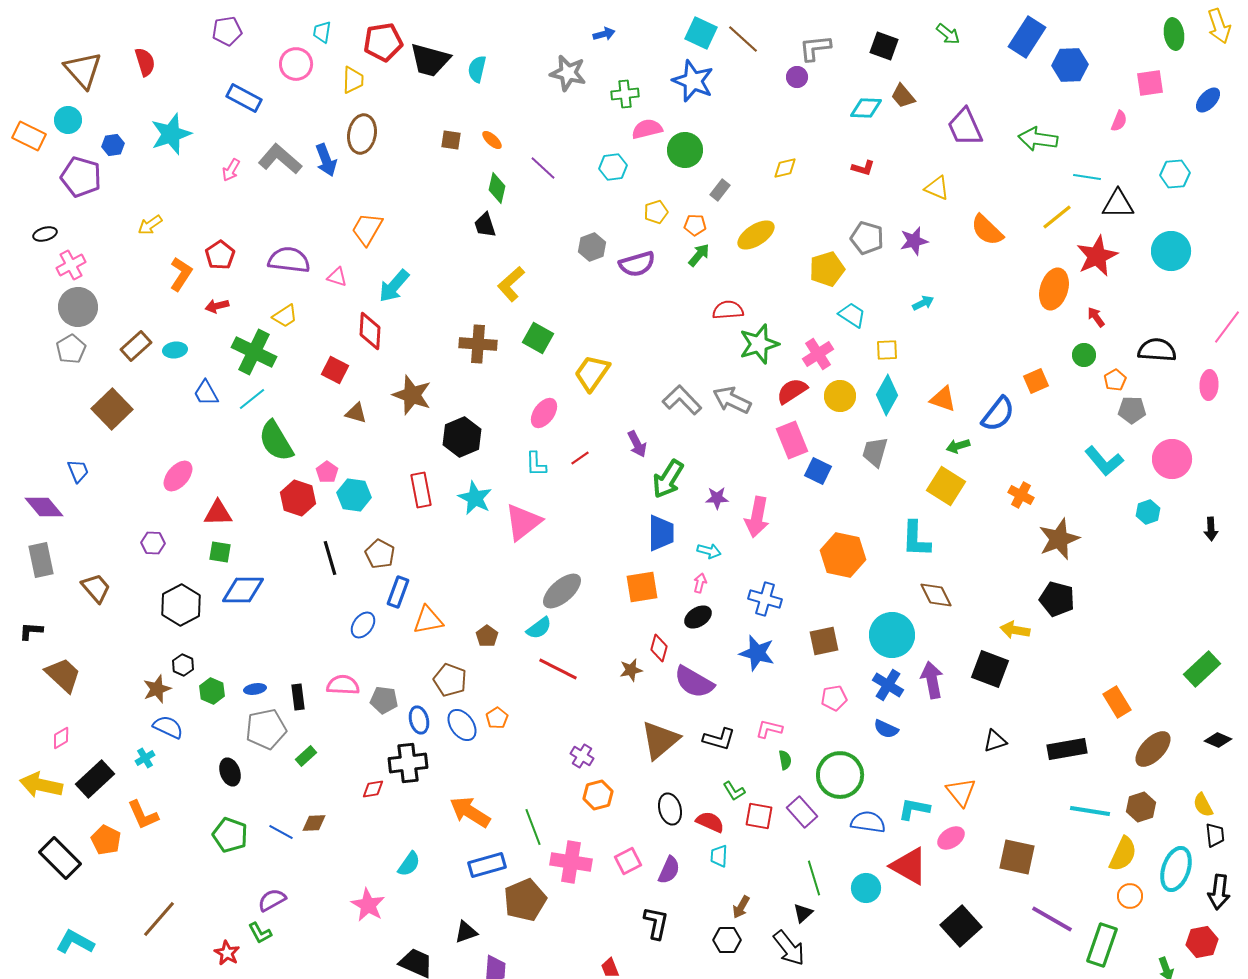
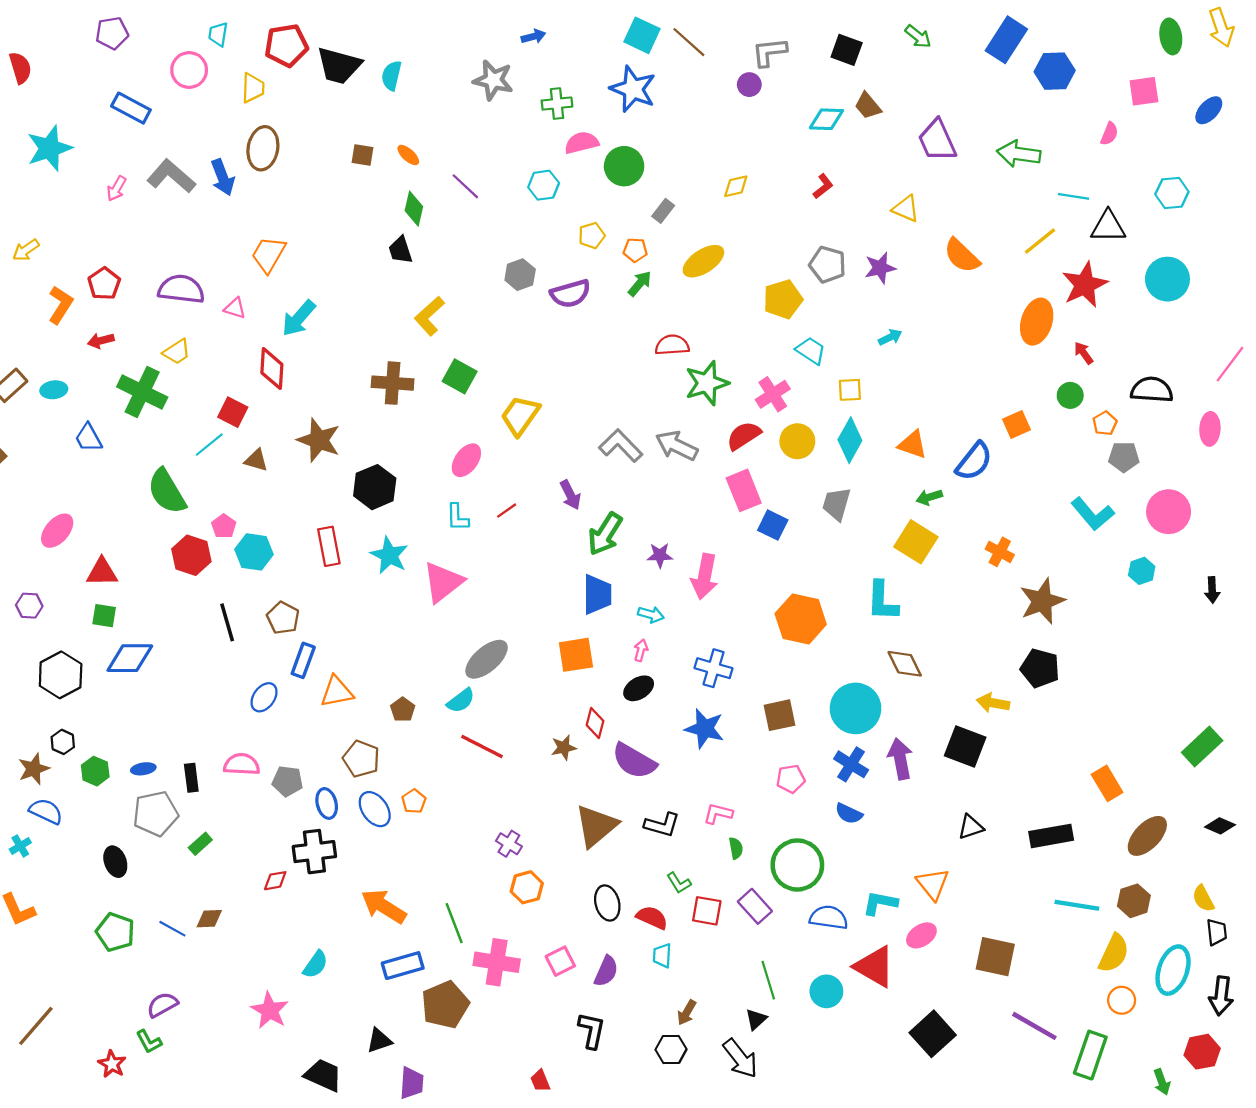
red L-shape: (863, 168) -> (823, 186), turned -55
cyan line: (252, 399) -> (209, 445), moved

